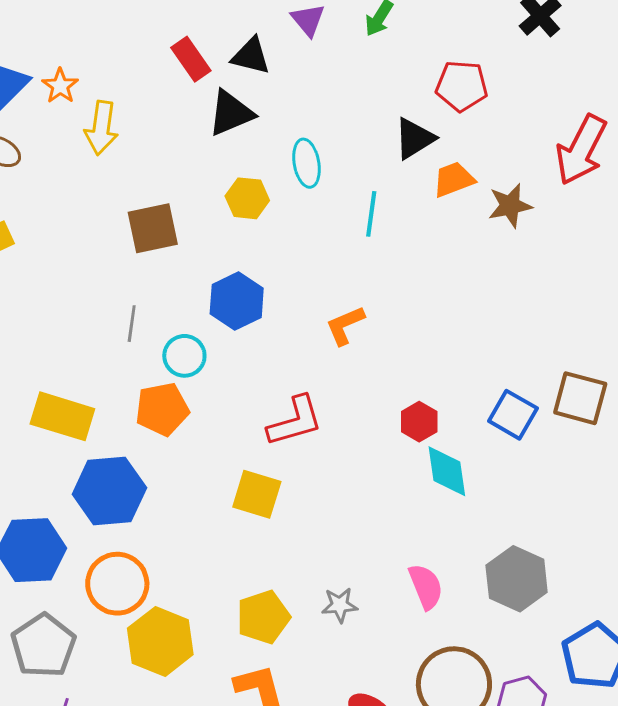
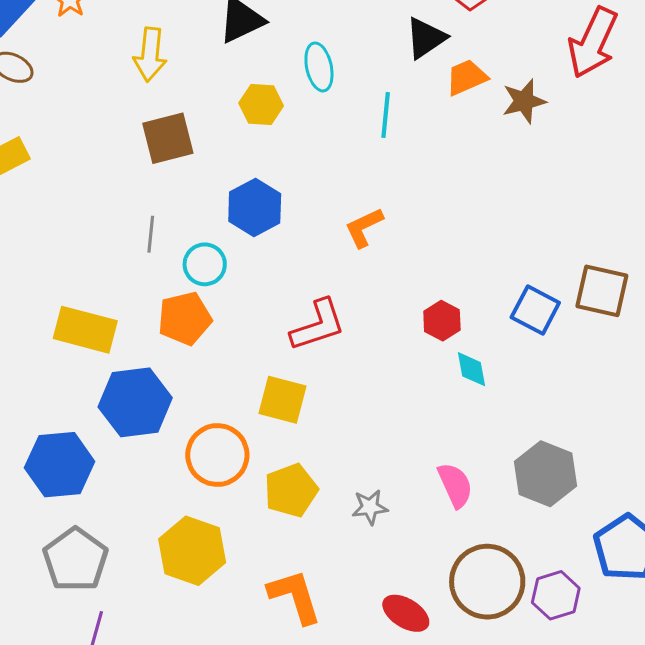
yellow arrow: (101, 128) -> (150, 55), moved
cyan diamond: (447, 471) -> (472, 369), size x0.7
orange circle: (117, 584) -> (217, 455), moved
yellow pentagon: (263, 617) -> (291, 490), moved

